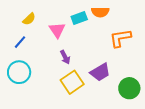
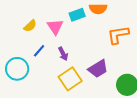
yellow semicircle: (29, 19) -> (30, 26), moved
blue line: (20, 42) -> (39, 51), moved

